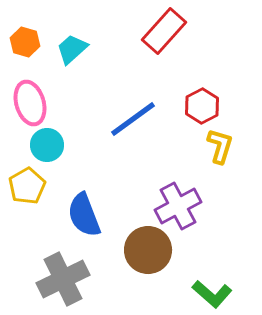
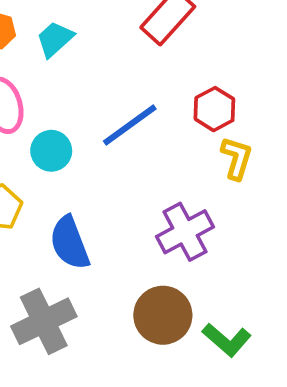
cyan circle: (47, 145) -> (51, 151), moved
brown circle: (148, 250) -> (163, 315), moved

